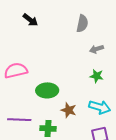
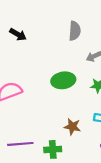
green ellipse: (47, 90) -> (63, 80), moved

